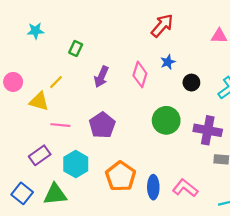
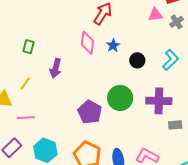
pink diamond: (140, 74) -> (88, 43), moved
yellow line: (56, 82) -> (25, 83), moved
purple pentagon: (102, 125) -> (90, 112), moved

